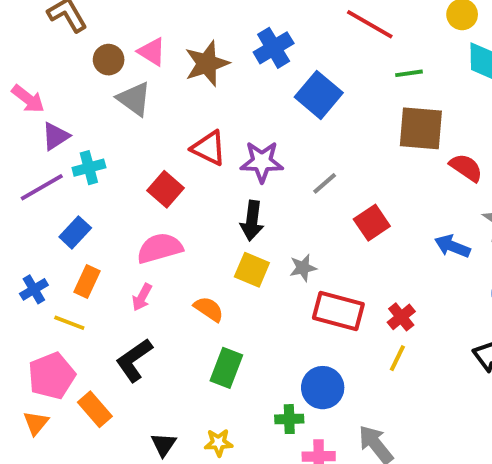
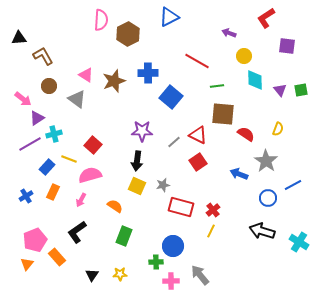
blue cross: (274, 48) -> (148, 73), turned 30
brown circle: (109, 60) -> (49, 86), moved
red triangle: (209, 148) -> (198, 135), moved
yellow line: (69, 323) -> (69, 159), moved

